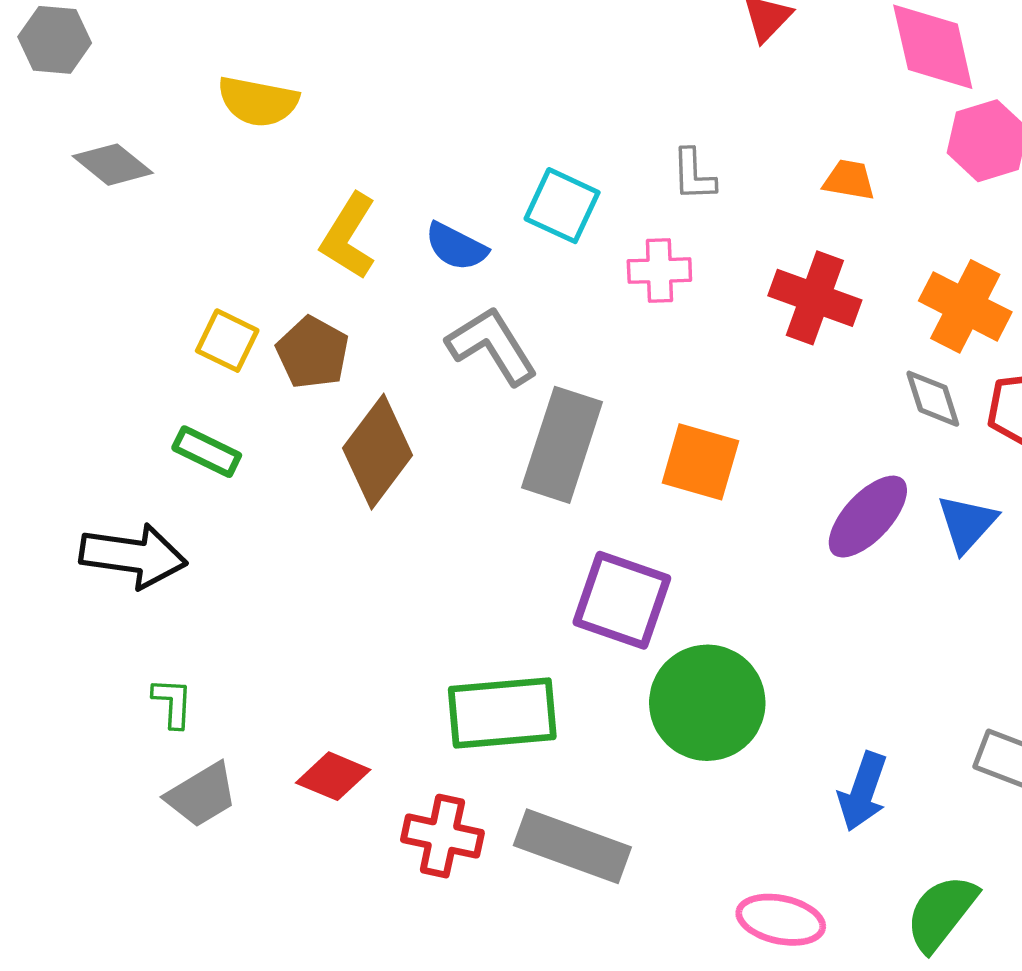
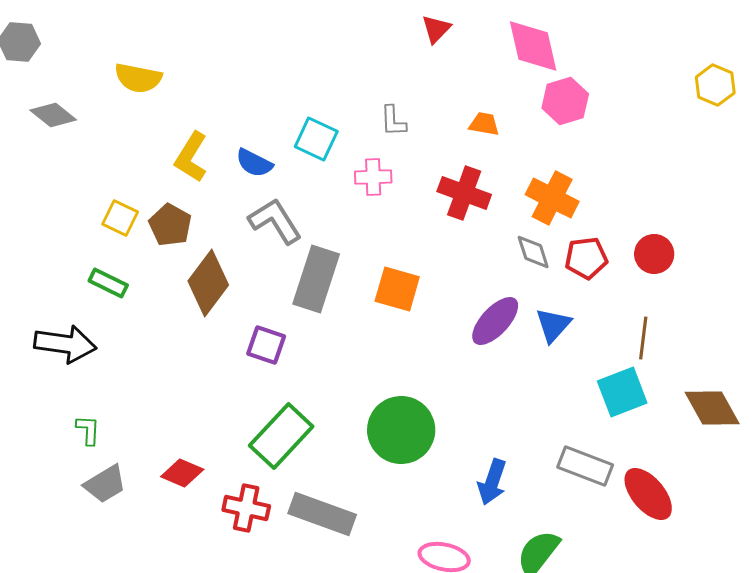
purple square: (622, 600) -> (266, 345), moved, size x0.7
green rectangle: (502, 713) -> (281, 436), turned -42

